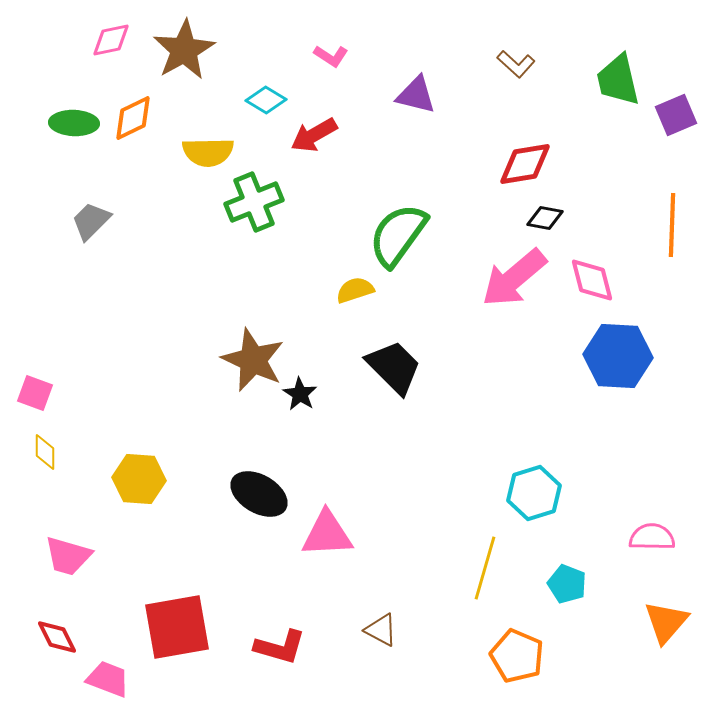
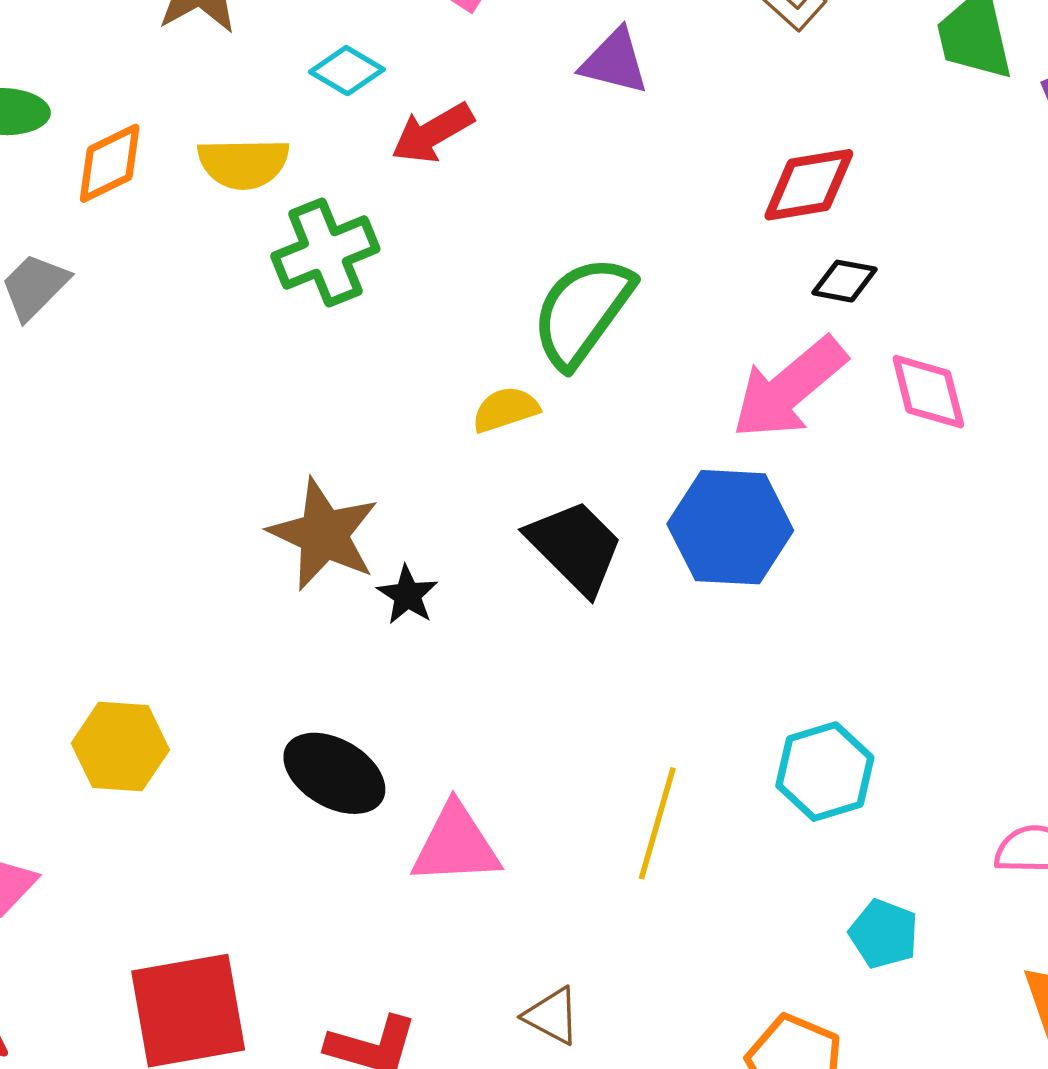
orange diamond: (133, 118) -> (110, 163), moved
blue hexagon: (618, 356) -> (730, 527), moved
yellow line: (485, 568) -> (657, 823), moved

